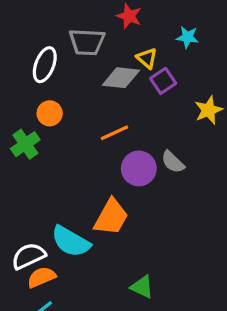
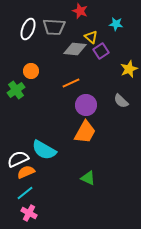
white ellipse: (45, 65) -> (28, 29), moved
gray semicircle: (173, 162) -> (121, 101), moved
orange trapezoid: (111, 217) -> (85, 132), moved

